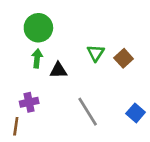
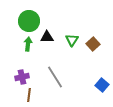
black triangle: (58, 70) -> (47, 37), moved
gray line: (88, 112) -> (55, 77), moved
brown line: (16, 126) -> (29, 95), moved

